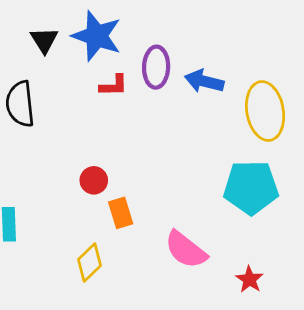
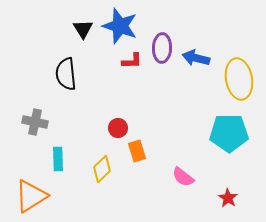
pink semicircle: (186, 250) -> (183, 177), size x0.7
yellow diamond: (90, 262) -> (102, 169), moved

